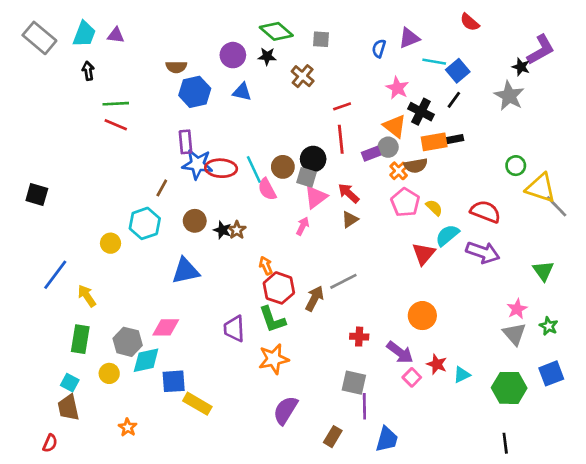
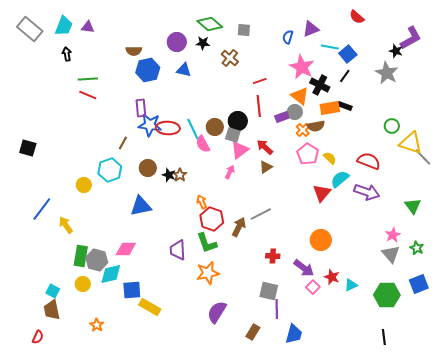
pink star: (397, 88) -> (302, 67), size x1.4
black rectangle: (454, 139) -> (345, 106), turned 32
green rectangle: (80, 339) -> (81, 256), moved

